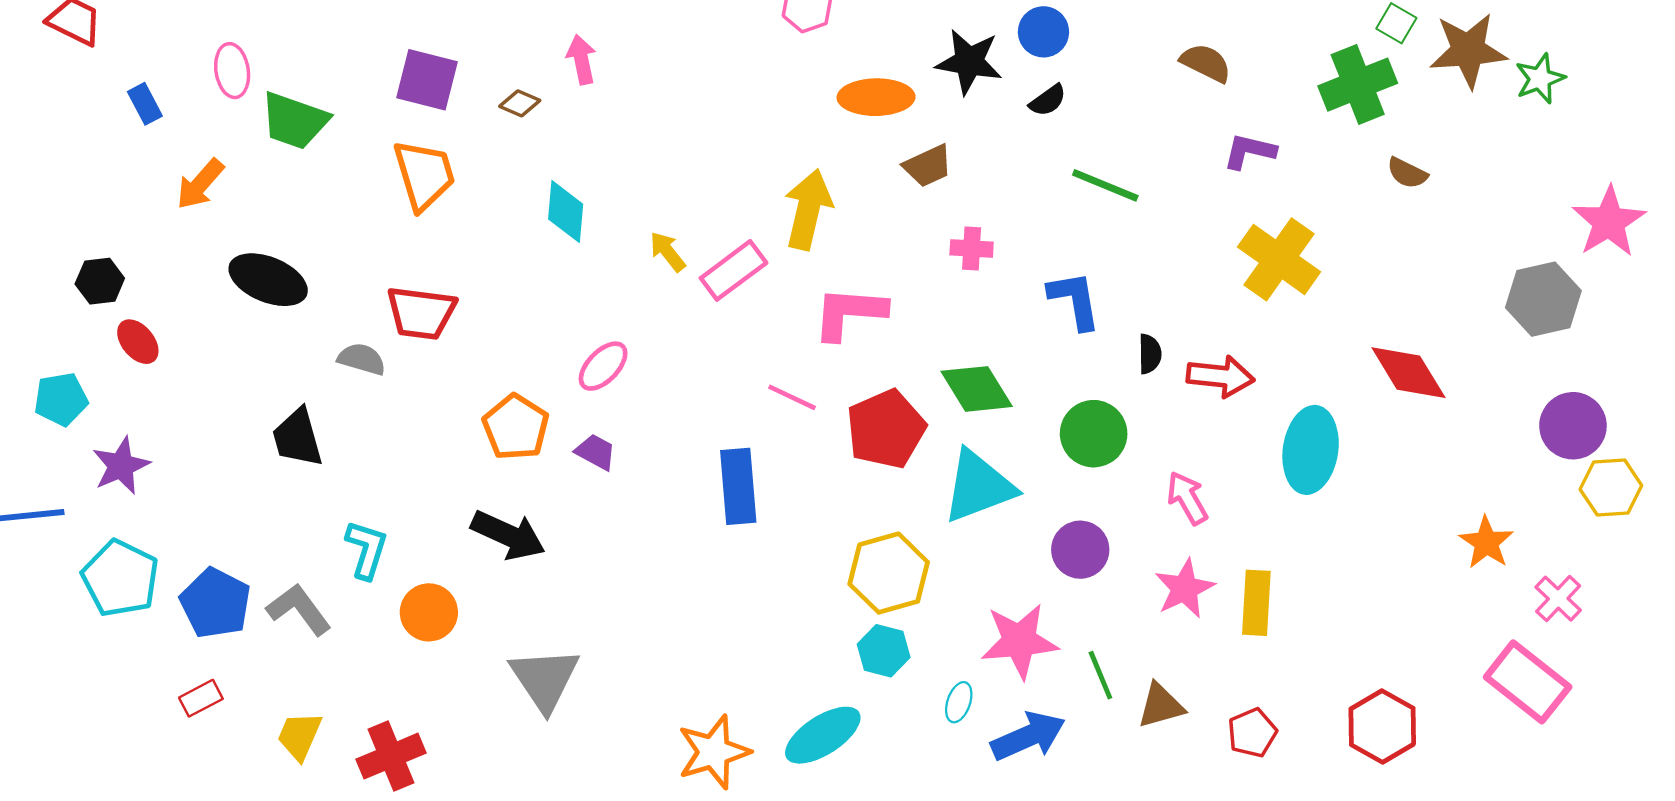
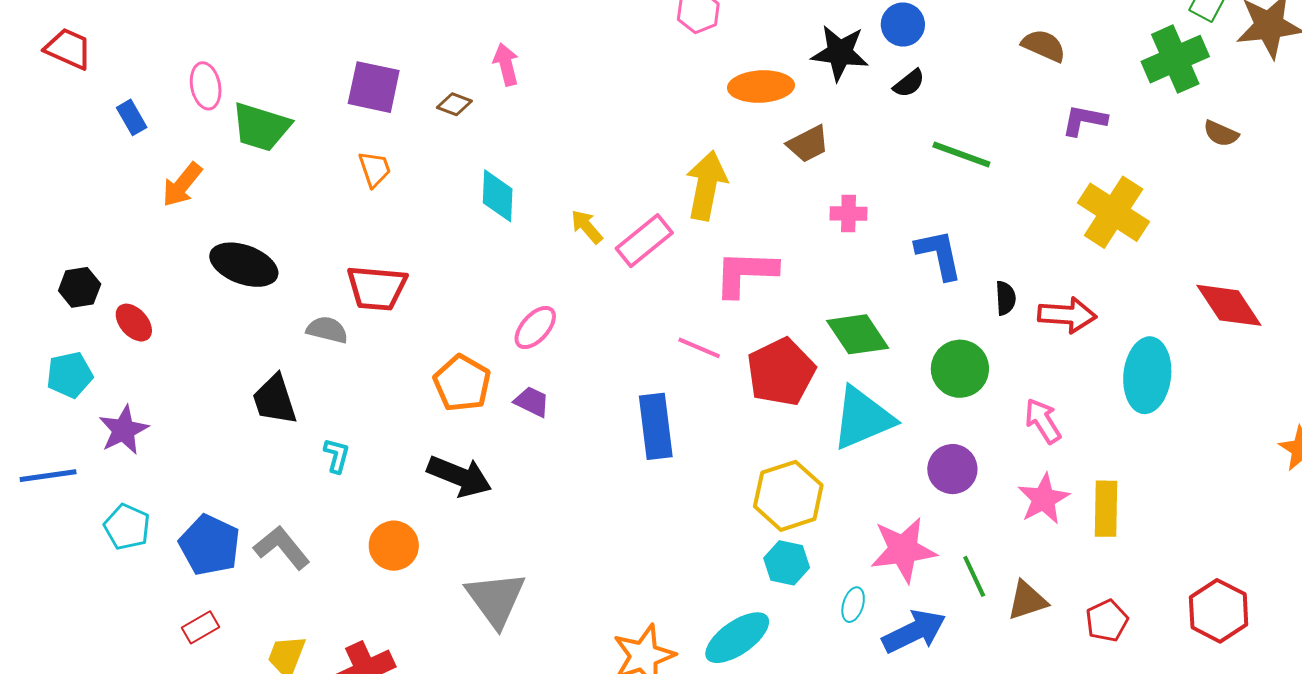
orange trapezoid: (424, 175) -> (375, 169), size x0.6
black hexagon: (100, 281) -> (80, 287), moved
cyan L-shape: (367, 549) -> (337, 456), moved, size x0.7
cyan pentagon: (120, 578) -> (127, 527), size x0.7

